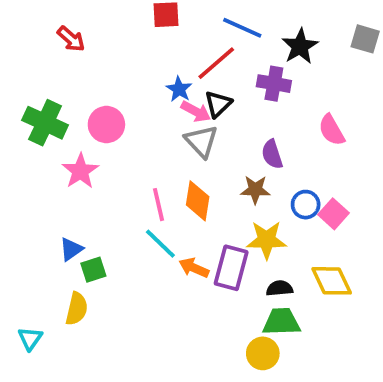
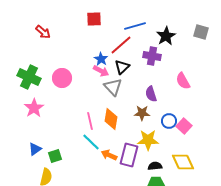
blue line: (242, 28) -> (135, 26), turned -40
pink arrow: (196, 111) -> (101, 71), moved
pink star: (80, 171) -> (34, 108), moved
blue triangle: (71, 249) -> (35, 149), moved

